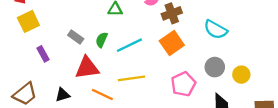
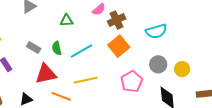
cyan semicircle: (216, 30) -> (156, 31), turned -40
green semicircle: (102, 40) -> (57, 48), turned -32

